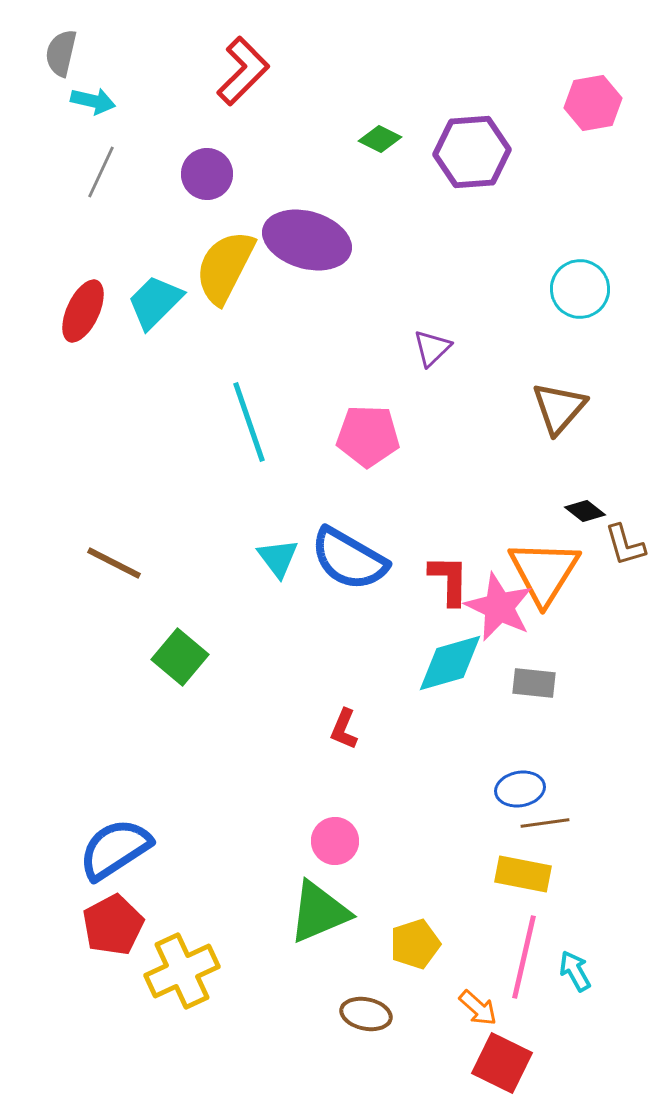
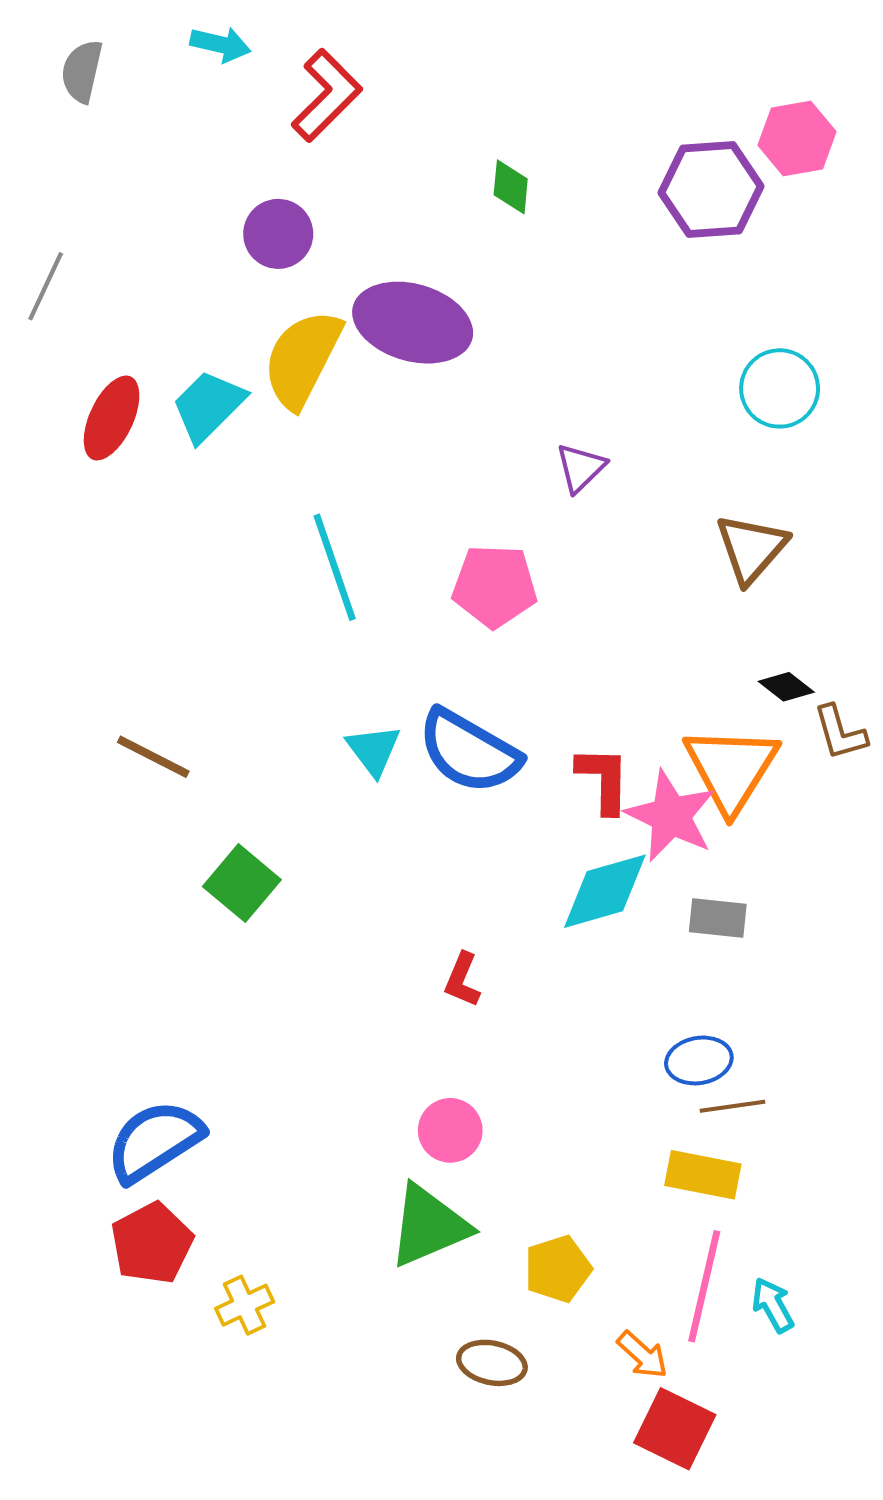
cyan arrow: (93, 101) -> (220, 44), moved
green diamond: (380, 139) -> (511, 187), turned 69
purple hexagon: (472, 152) -> (711, 190), moved
gray line: (101, 172) -> (46, 286), moved
yellow cross: (182, 971) -> (245, 1305), size x0.6

